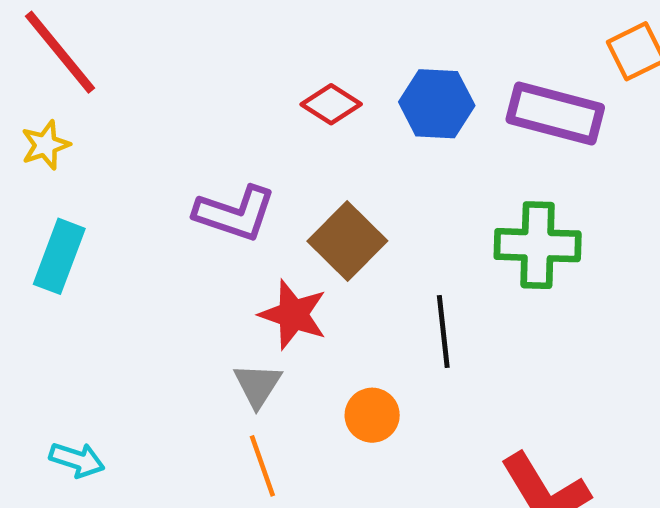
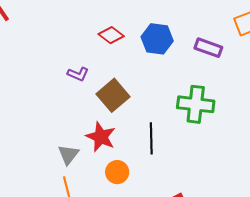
purple rectangle: (555, 113) -> (208, 48), size x0.7
purple L-shape: (235, 213) -> (78, 74), moved, size x0.6
red star: (293, 315) -> (101, 137), moved

